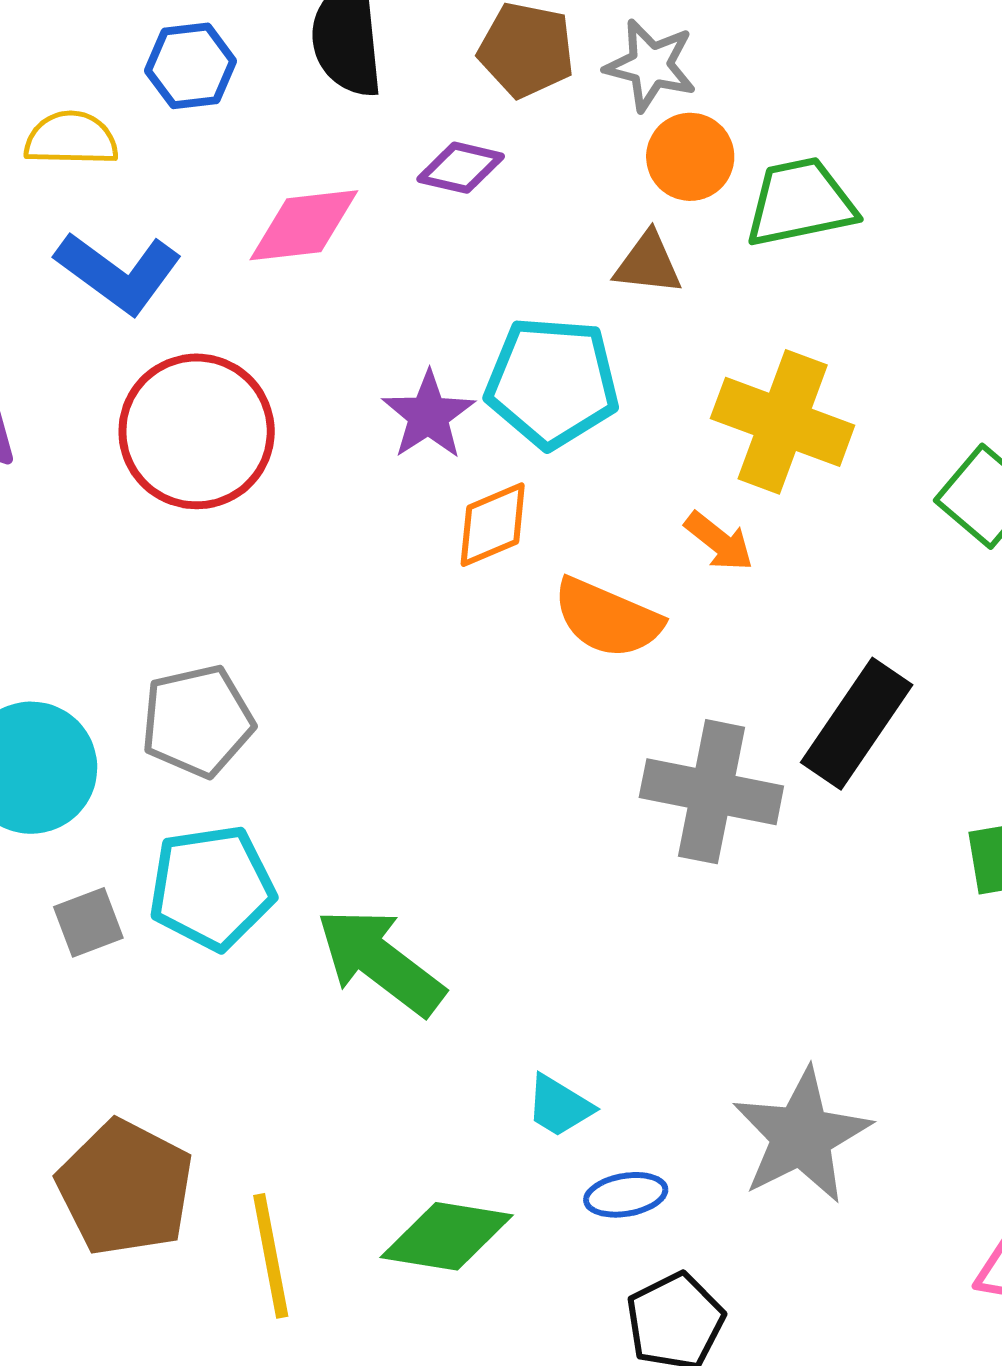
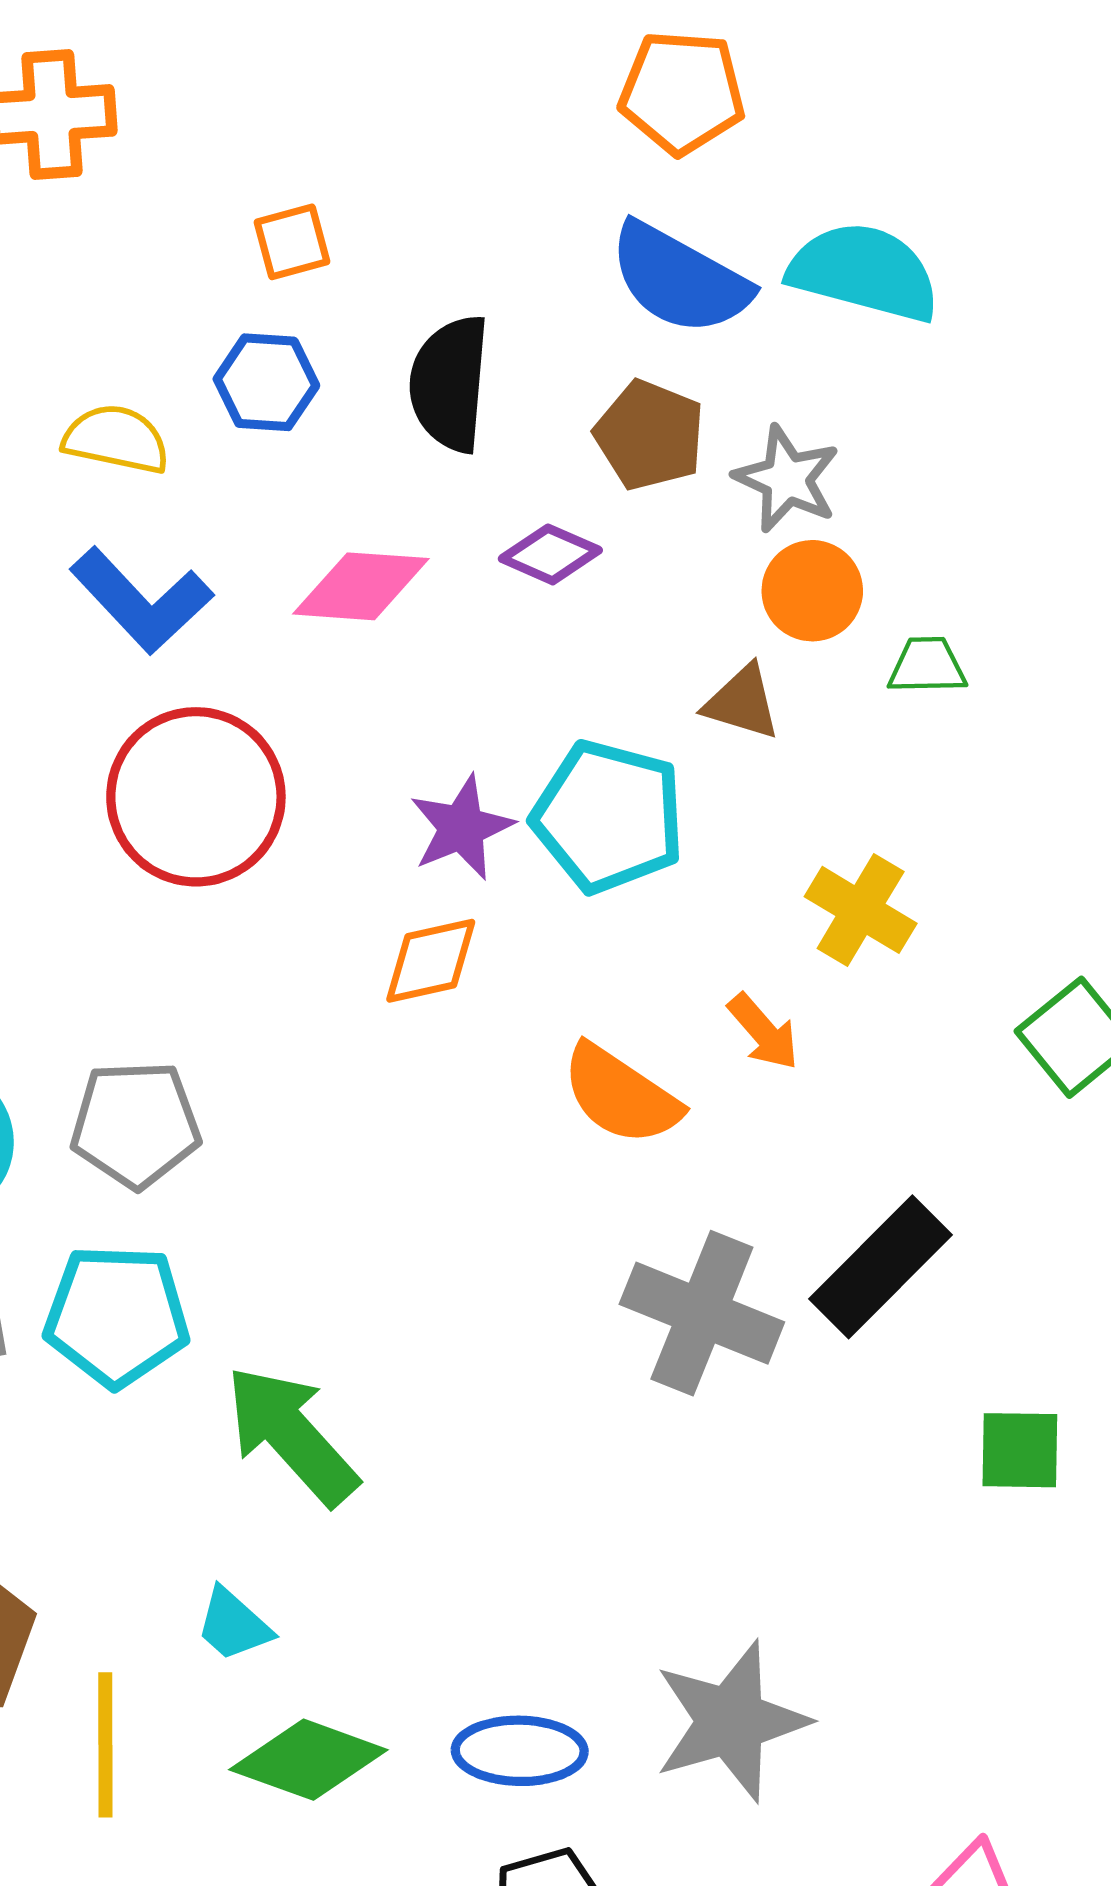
green trapezoid: (800, 202) -> (927, 666), size x0.6
yellow cross: (783, 422) -> (861, 910), size x0.7
orange diamond: (493, 525) -> (431, 961), moved
cyan trapezoid: (559, 1106) -> (233, 1625), moved
blue ellipse: (626, 1195) -> (520, 1751), size x1.4

